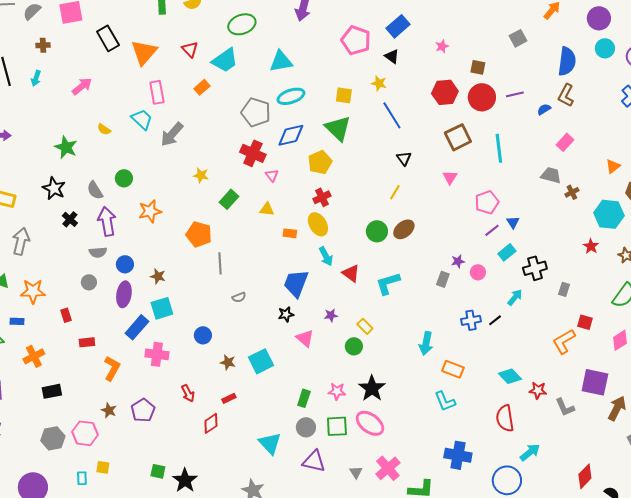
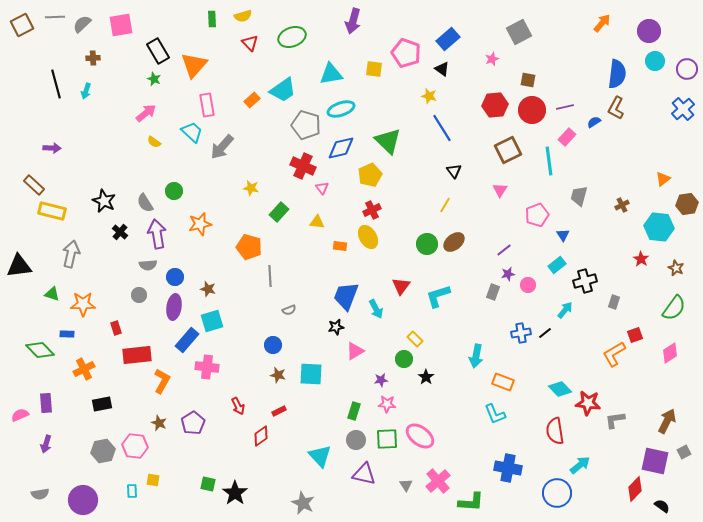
gray square: (518, 38) -> (519, 32), moved, size x1.4
red triangle: (190, 49) -> (250, 43), moved
cyan trapezoid: (225, 60) -> (283, 90), moved
pink arrow: (82, 86) -> (146, 113), moved
yellow square: (344, 95) -> (374, 69), moved
pink rectangle: (565, 142) -> (567, 137), moved
green star: (66, 147) -> (154, 79), moved, size x0.6
gray trapezoid: (551, 175) -> (579, 196), moved, turned -90
purple line: (492, 230) -> (504, 250), moved
cyan arrow: (326, 256) -> (376, 309), moved
red triangle: (351, 273) -> (401, 286), turned 30
purple star: (331, 315) -> (381, 380), moved
red square: (585, 322) -> (635, 335), turned -35
blue circle: (203, 335) -> (273, 345), moved
pink triangle: (305, 338) -> (355, 351), turned 48
red rectangle: (87, 342) -> (137, 355), size x1.8
cyan square: (261, 361) -> (311, 374), turned 30
purple square: (595, 382) -> (655, 461), moved
black star: (372, 388) -> (426, 377), moved, size x0.6
red star: (538, 390) -> (588, 403), size x1.4
gray L-shape: (565, 407) -> (615, 420), turned 105

